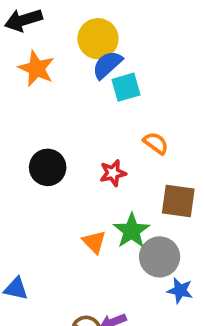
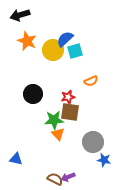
yellow circle: (98, 39) -> (53, 50), moved
orange semicircle: (156, 143) -> (91, 81), turned 120
brown square: (178, 201) -> (70, 112), moved
green star: (132, 231) -> (54, 120), moved, turned 30

